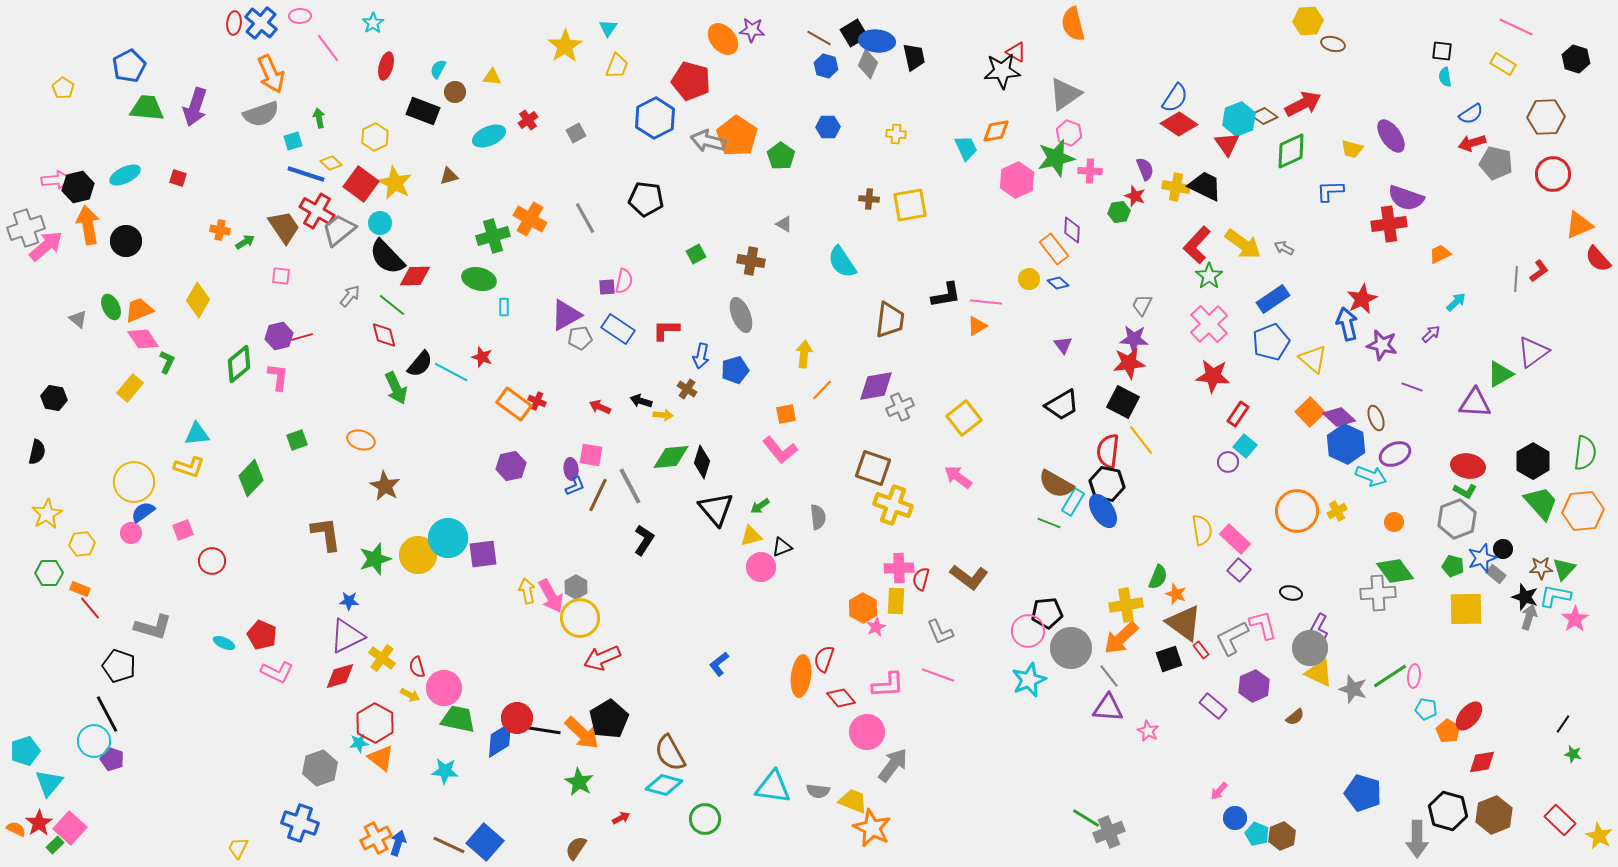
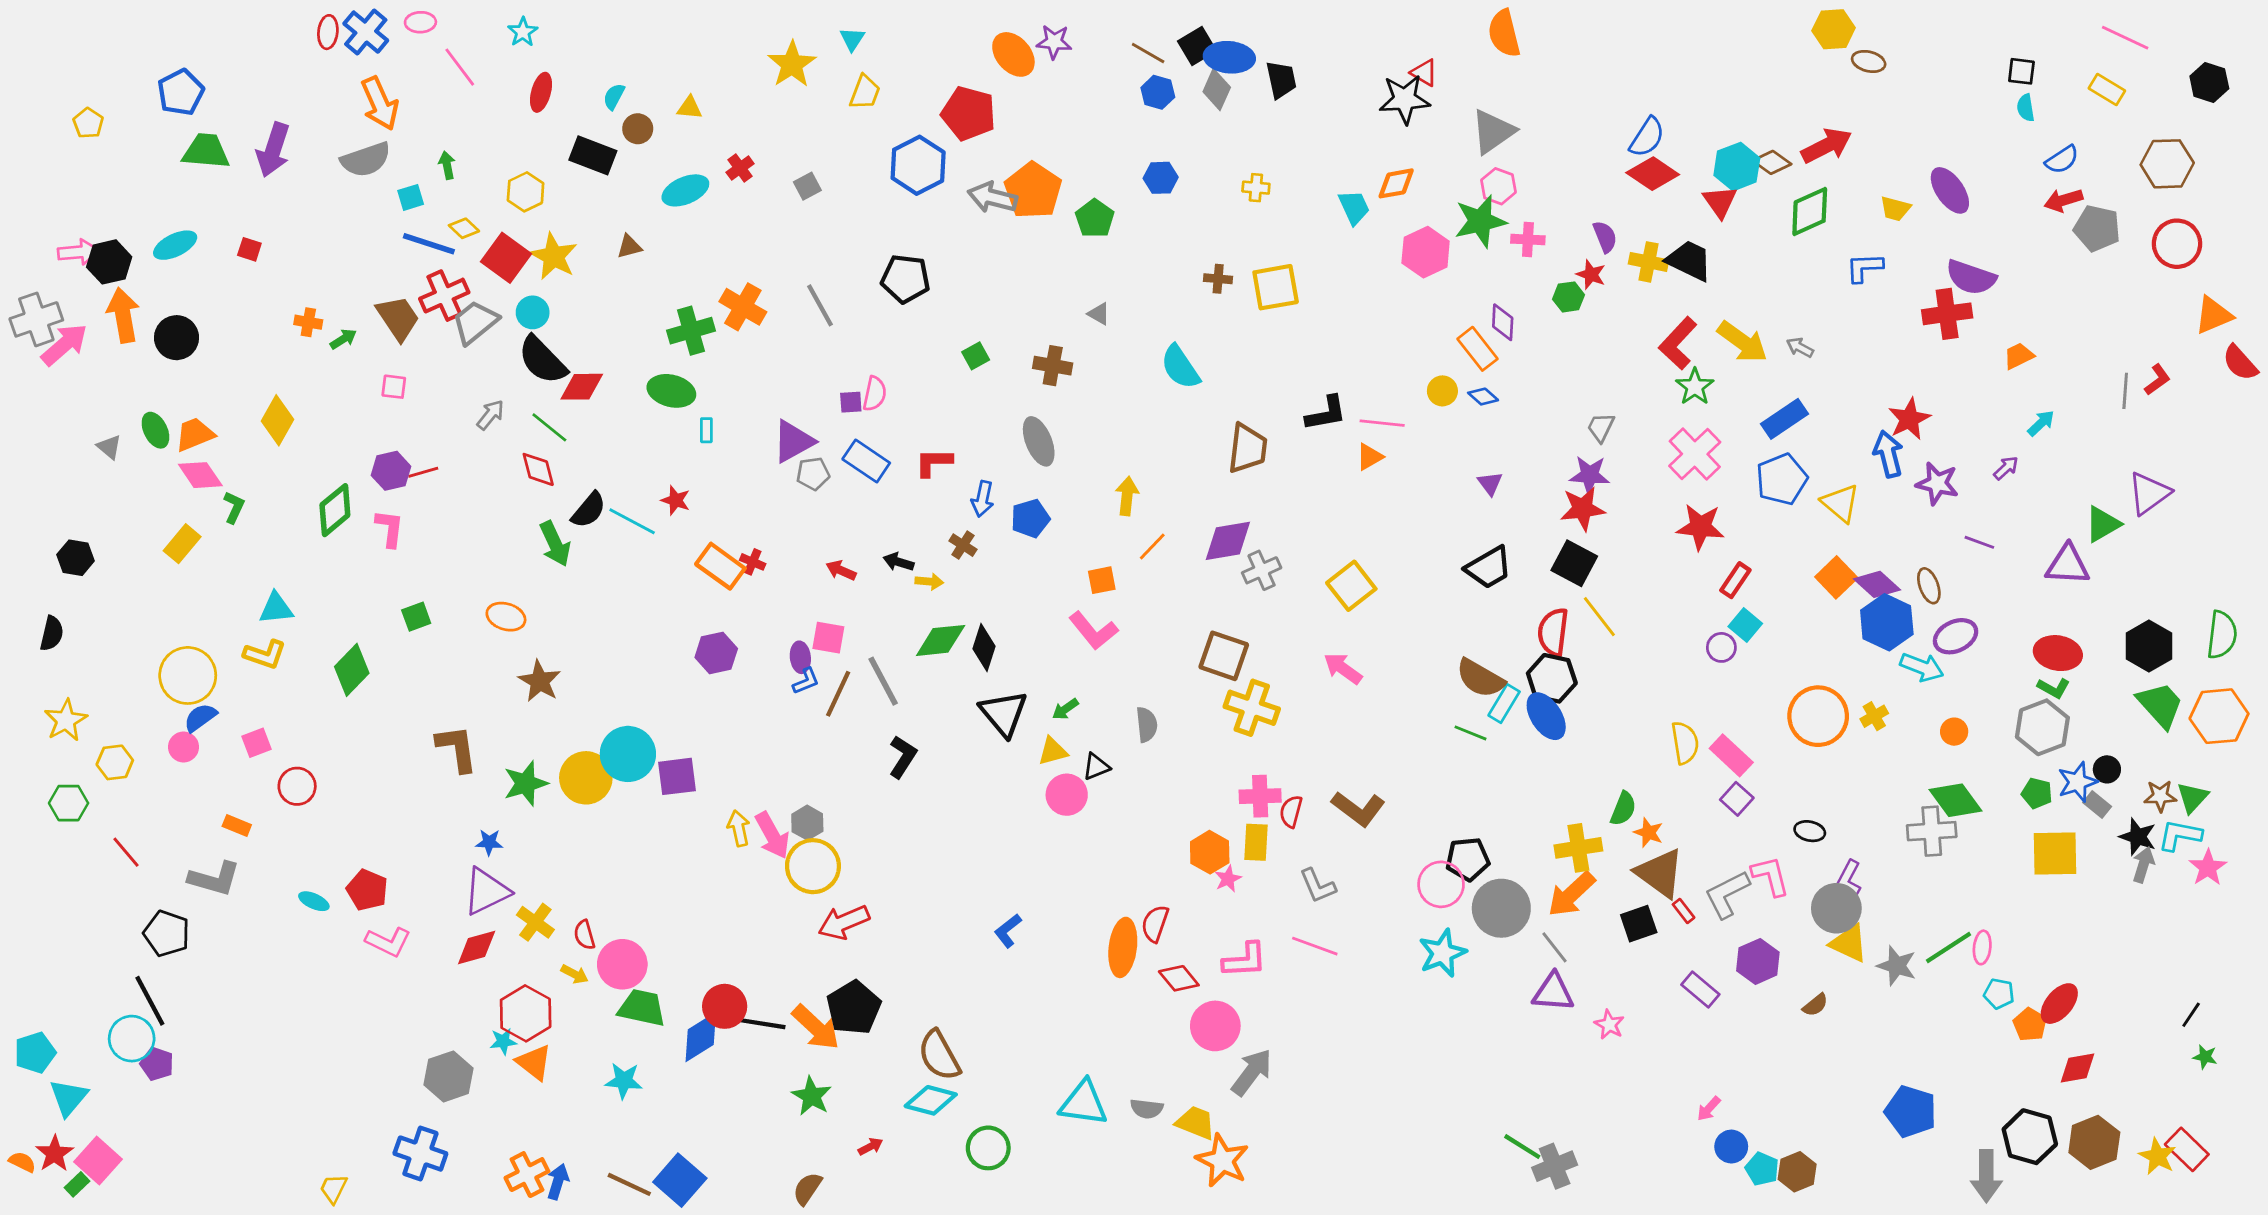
red cross: (317, 211) -> (444, 296), turned 36
orange rectangle: (80, 589) -> (237, 825), moved
yellow star: (1599, 836) -> (2157, 1156), moved

